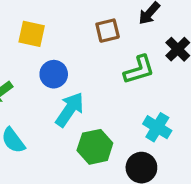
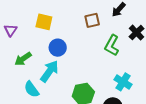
green L-shape: (139, 70) -> (112, 45), turned 135
cyan arrow: (70, 109) -> (49, 71), moved

